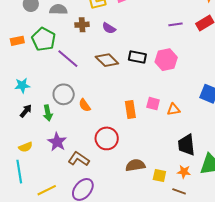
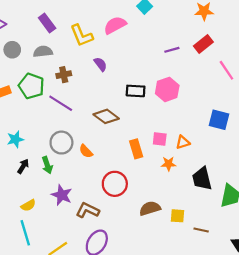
brown cross: (82, 25) -> (64, 75), moved
purple semicircle: (109, 28) -> (100, 64), turned -152
brown diamond: (107, 60) -> (106, 116), moved
orange star: (184, 172) -> (169, 164), moved

